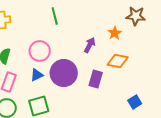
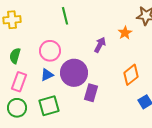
orange diamond: (118, 61) -> (131, 75), moved, turned -50
purple rectangle: (96, 79) -> (91, 93), moved

